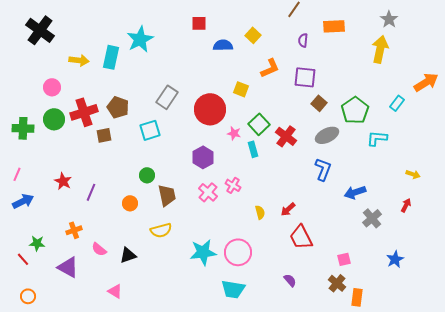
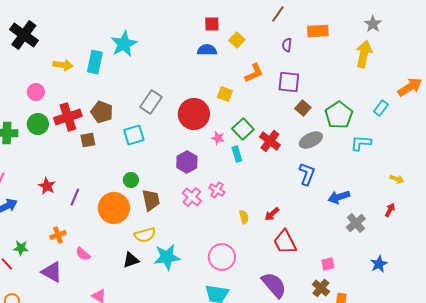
red square: (199, 23) -> (212, 24), moved
orange circle: (130, 203) -> (114, 208), size x2.0
cyan star: (203, 252) -> (167, 257), moved
black triangle: (128, 255) -> (131, 260), moved
purple semicircle: (290, 280) -> (274, 285), size x2.0

